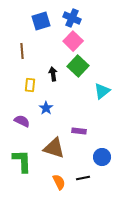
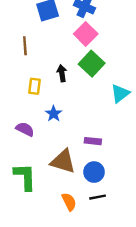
blue circle: (102, 157) -> (94, 172), moved

